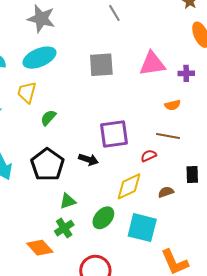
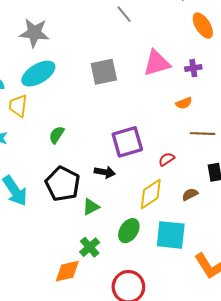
gray line: (114, 13) -> (124, 14), moved
yellow trapezoid: (27, 92) -> (18, 106), moved
brown line: (168, 136) -> (203, 134), moved
green triangle: (68, 201) -> (91, 207), moved
orange diamond: (40, 248) -> (67, 271), turned -52

